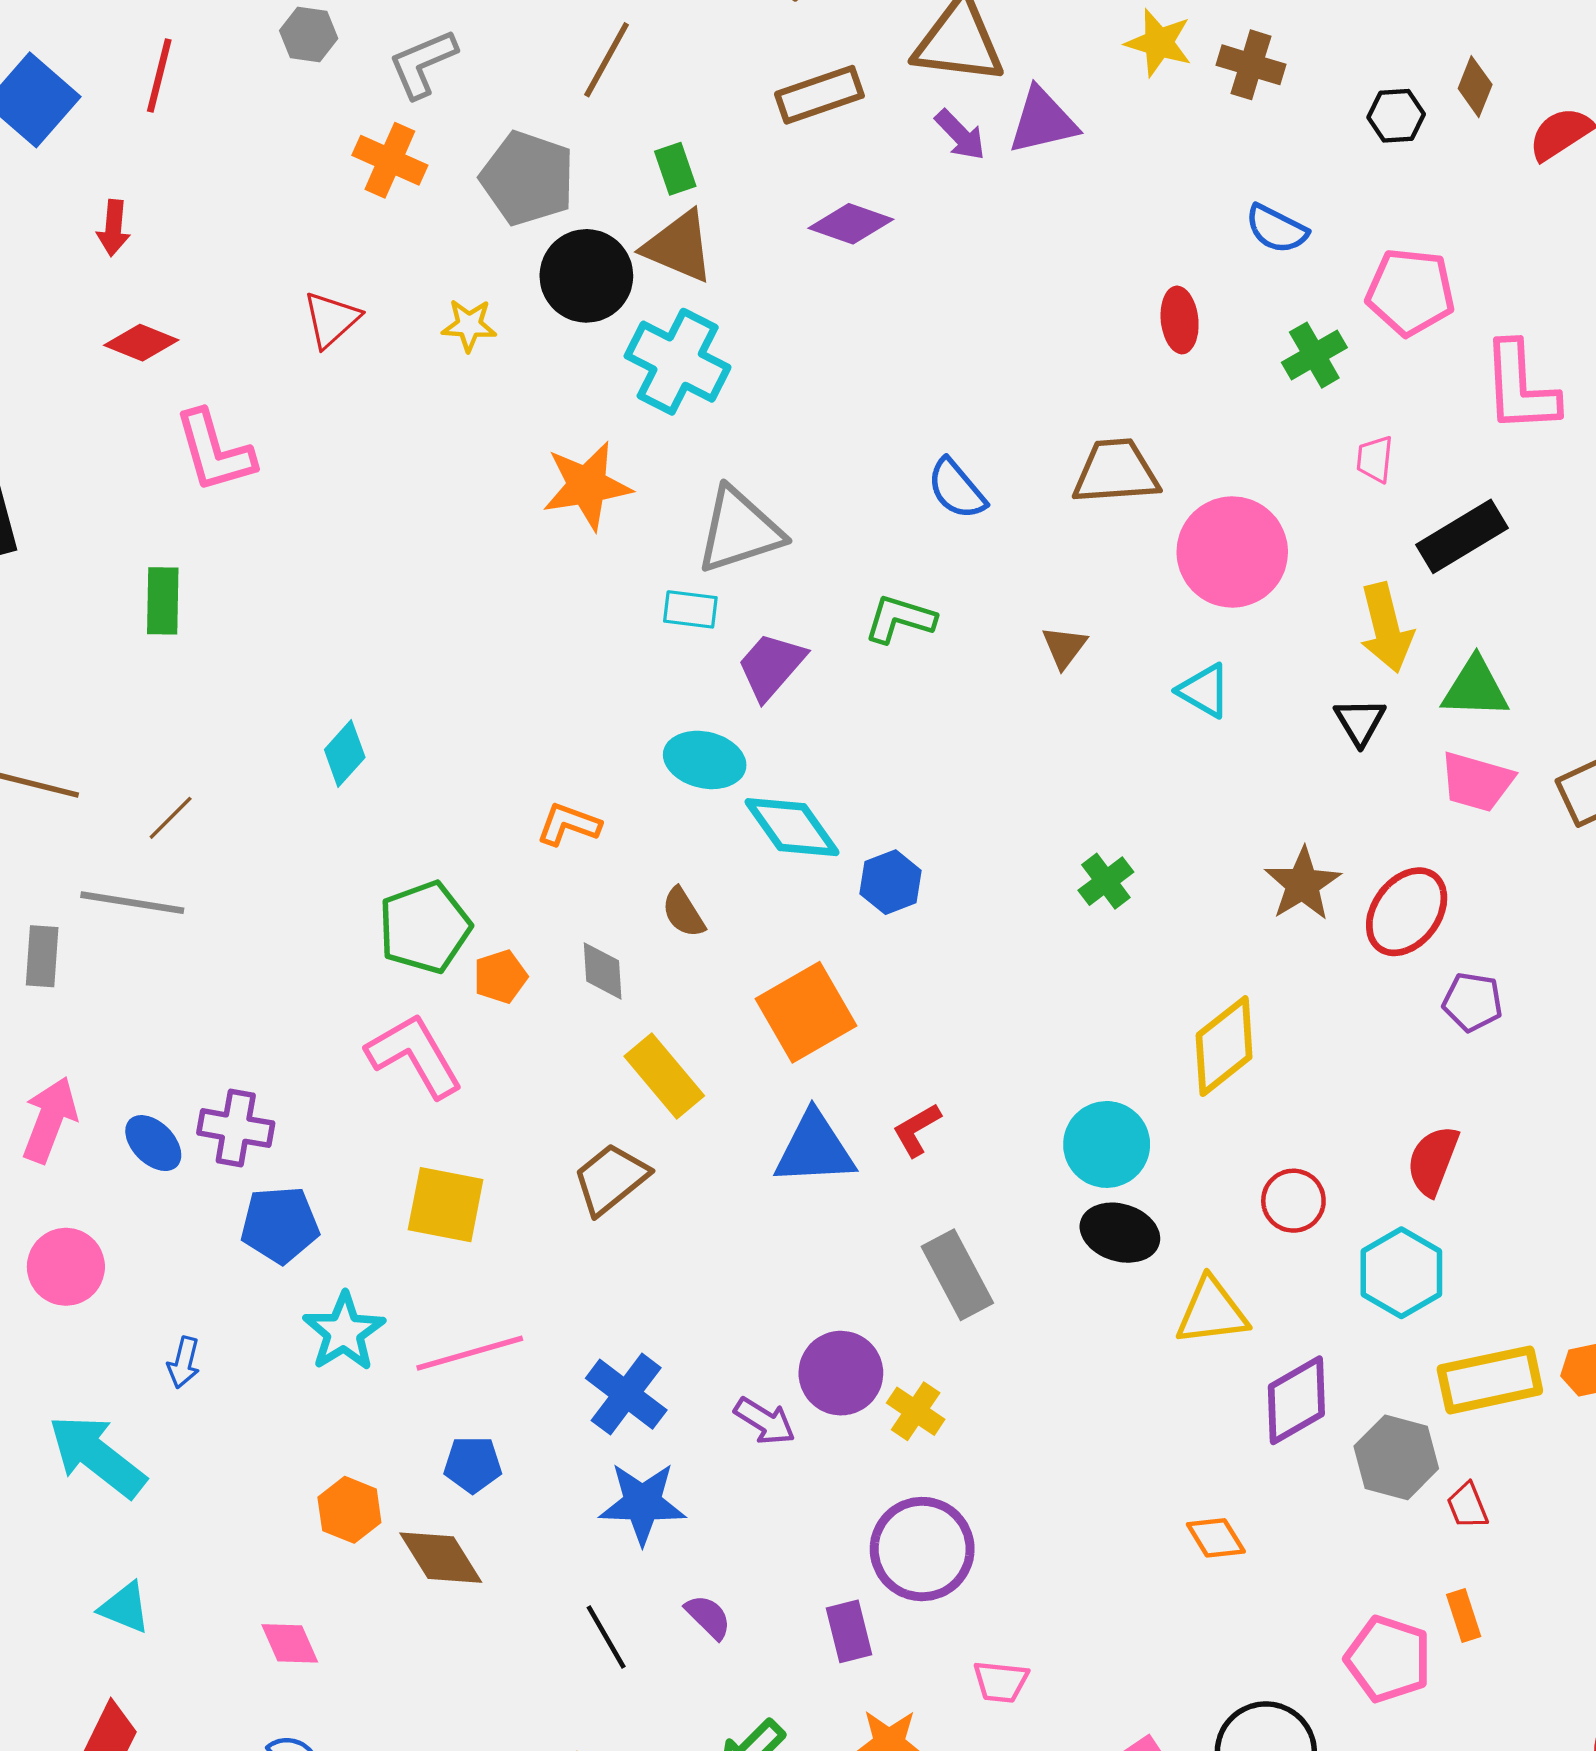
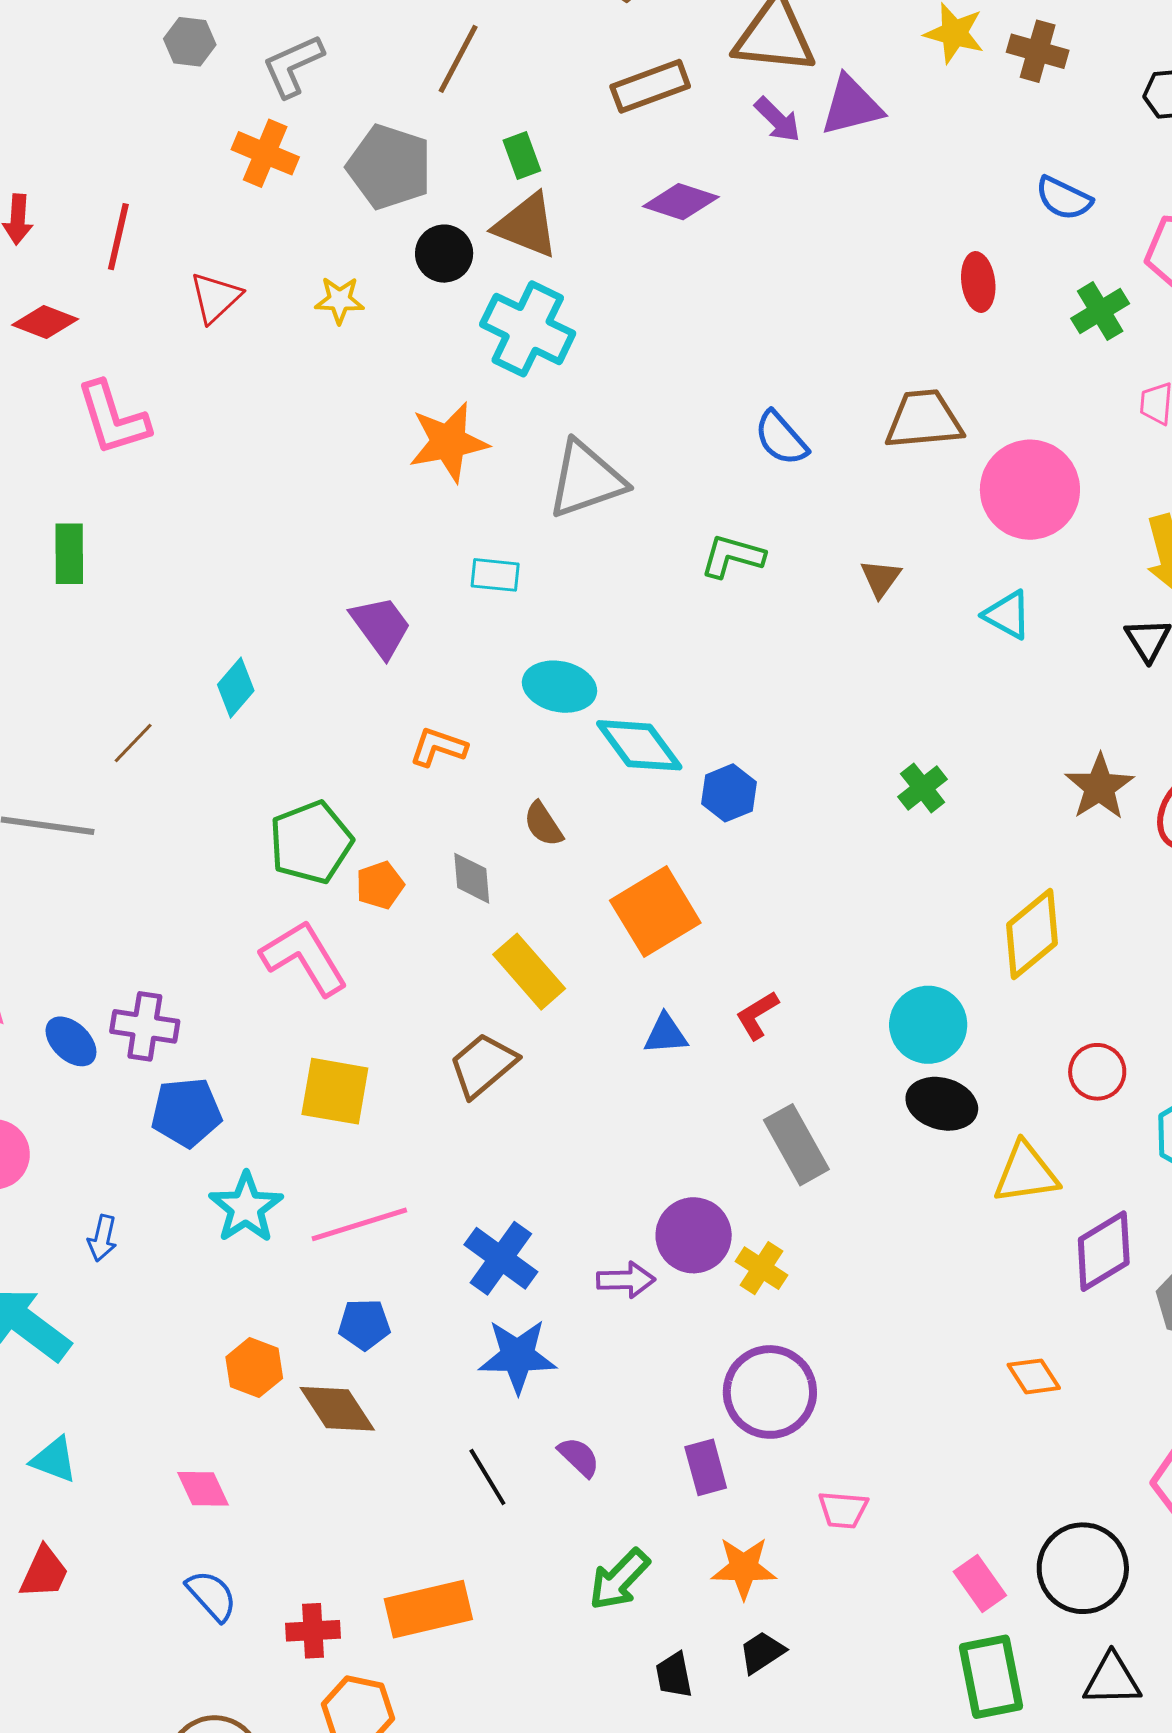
red line: (159, 76) -> (118, 237), moved
black circle: (586, 276) -> (444, 254), size x0.7
cyan rectangle: (690, 609) -> (495, 575), moved
purple trapezoid: (771, 666) -> (381, 627), moved, turned 104
brown line: (171, 818) -> (133, 743), moved
blue triangle: (815, 1149) -> (666, 1034), size x0.6
purple arrow: (765, 1421) -> (626, 1280), turned -32

